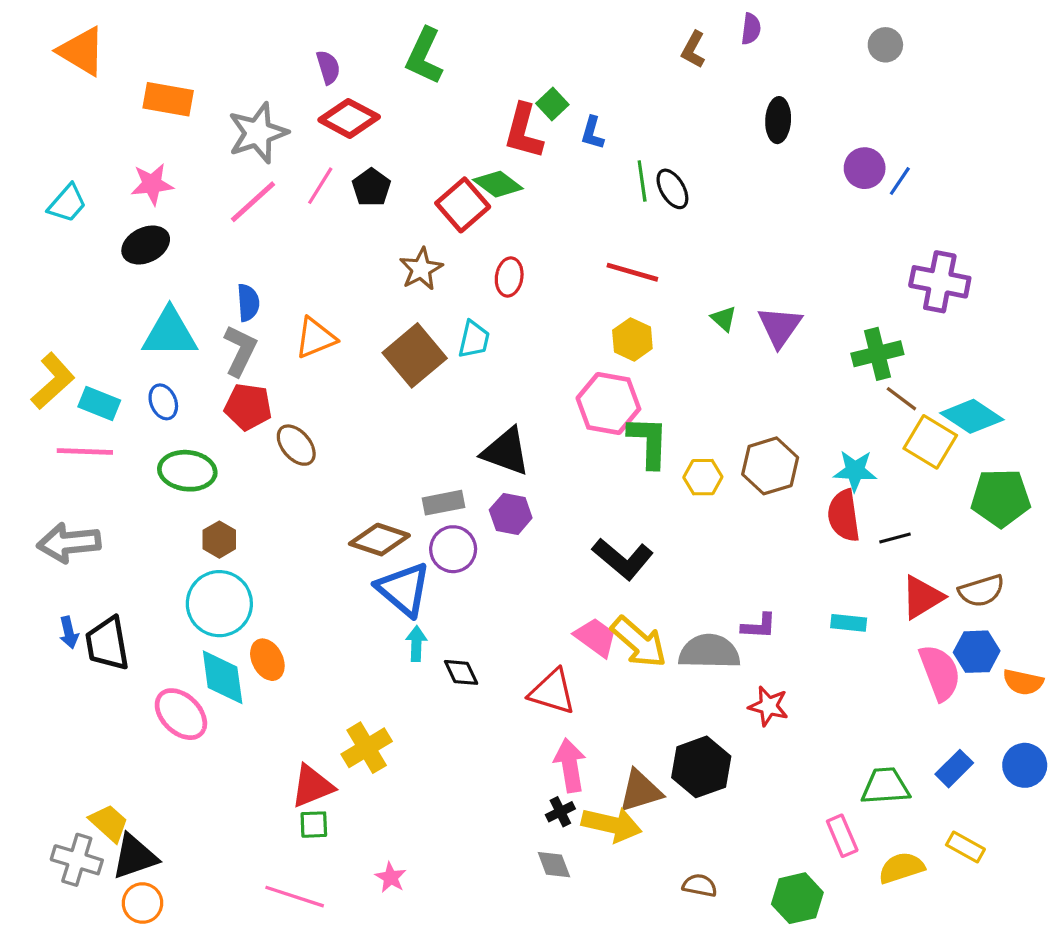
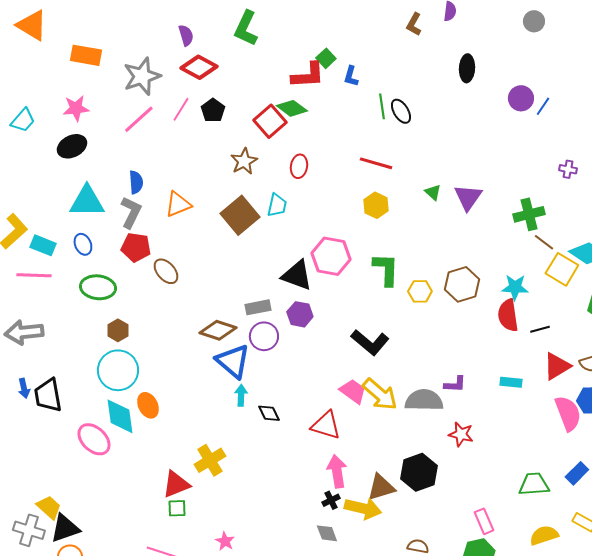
red L-shape: (524, 131) -> (308, 75), turned -108
purple cross: (940, 282) -> (568, 169), size x0.5
pink hexagon: (608, 403) -> (331, 256), moved
pink rectangle: (842, 836) -> (484, 521), moved

